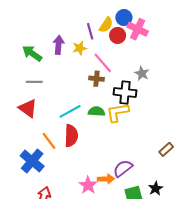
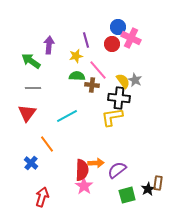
yellow semicircle: (106, 25) -> (123, 81), moved, turned -70
purple arrow: (58, 45) -> (49, 45), moved
red triangle: (28, 108) -> (27, 113), turned 30
green semicircle: (96, 111) -> (77, 76), moved
red semicircle: (71, 136) -> (82, 170), moved
brown rectangle: (166, 149) -> (158, 183), moved, turned -40
blue cross: (32, 161) -> (31, 163), size x0.6
orange arrow: (106, 179) -> (96, 163), moved

